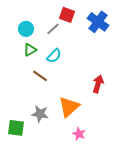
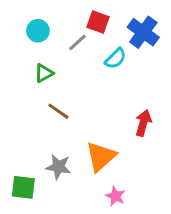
cyan circle: (26, 29) -> (38, 31), moved
cyan semicircle: (54, 56) -> (115, 59), moved

